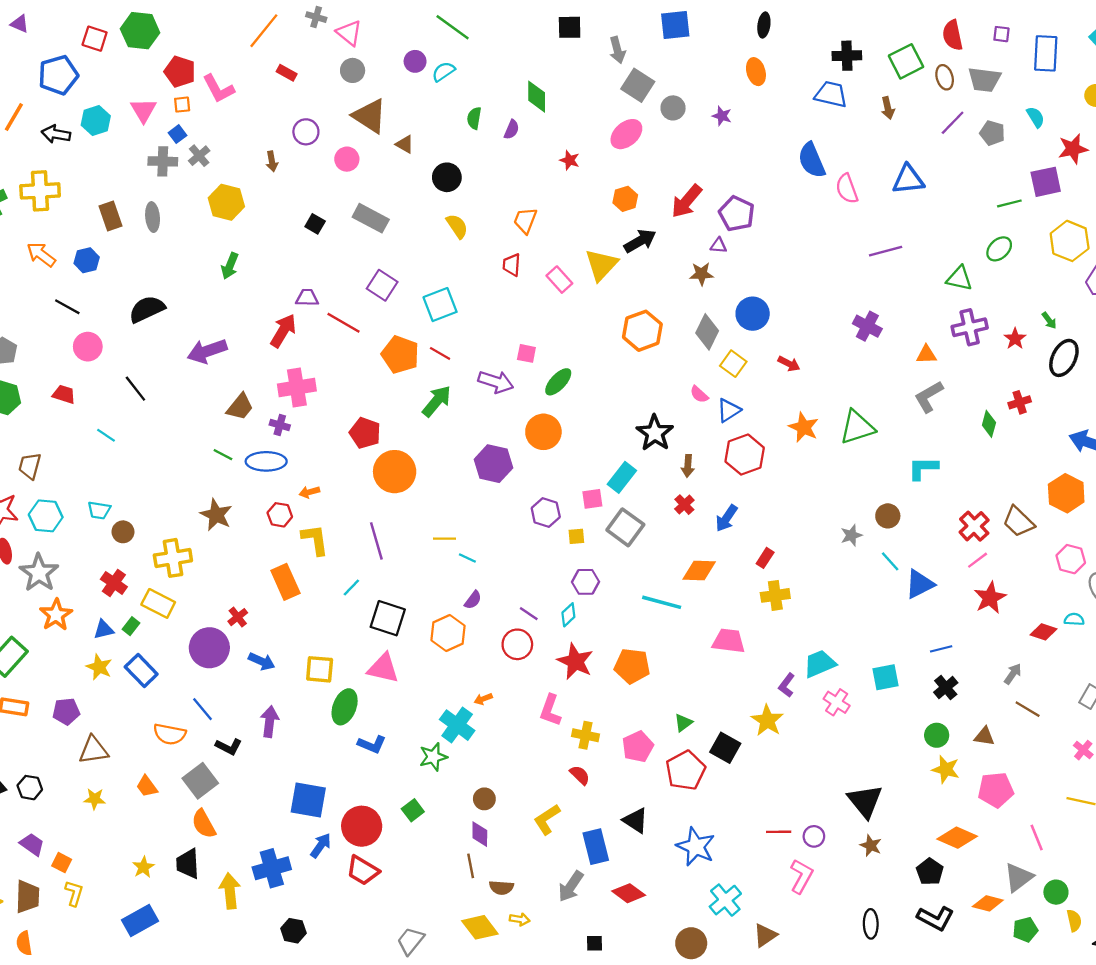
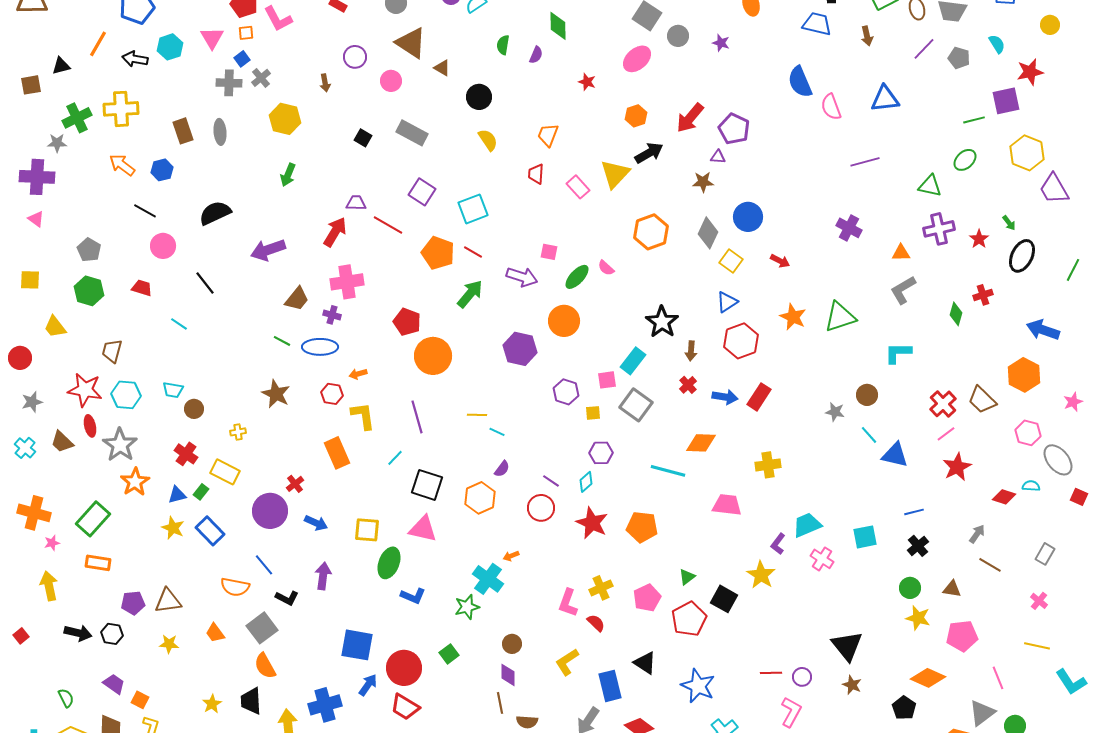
pink semicircle: (699, 394) -> (606, 268), moved
blue arrow: (726, 518) -> (725, 397), turned -115
gray star: (851, 535) -> (835, 412), turned 30
yellow cross: (173, 558) -> (238, 432), size x0.5
red rectangle: (765, 558) -> (759, 397), moved, size x1.5
blue triangle: (920, 584) -> (895, 455), turned 40
pink L-shape: (550, 710) -> (568, 603), moved
purple pentagon: (66, 711) -> (133, 603), moved
yellow cross: (586, 735) -> (601, 588), turned -35

